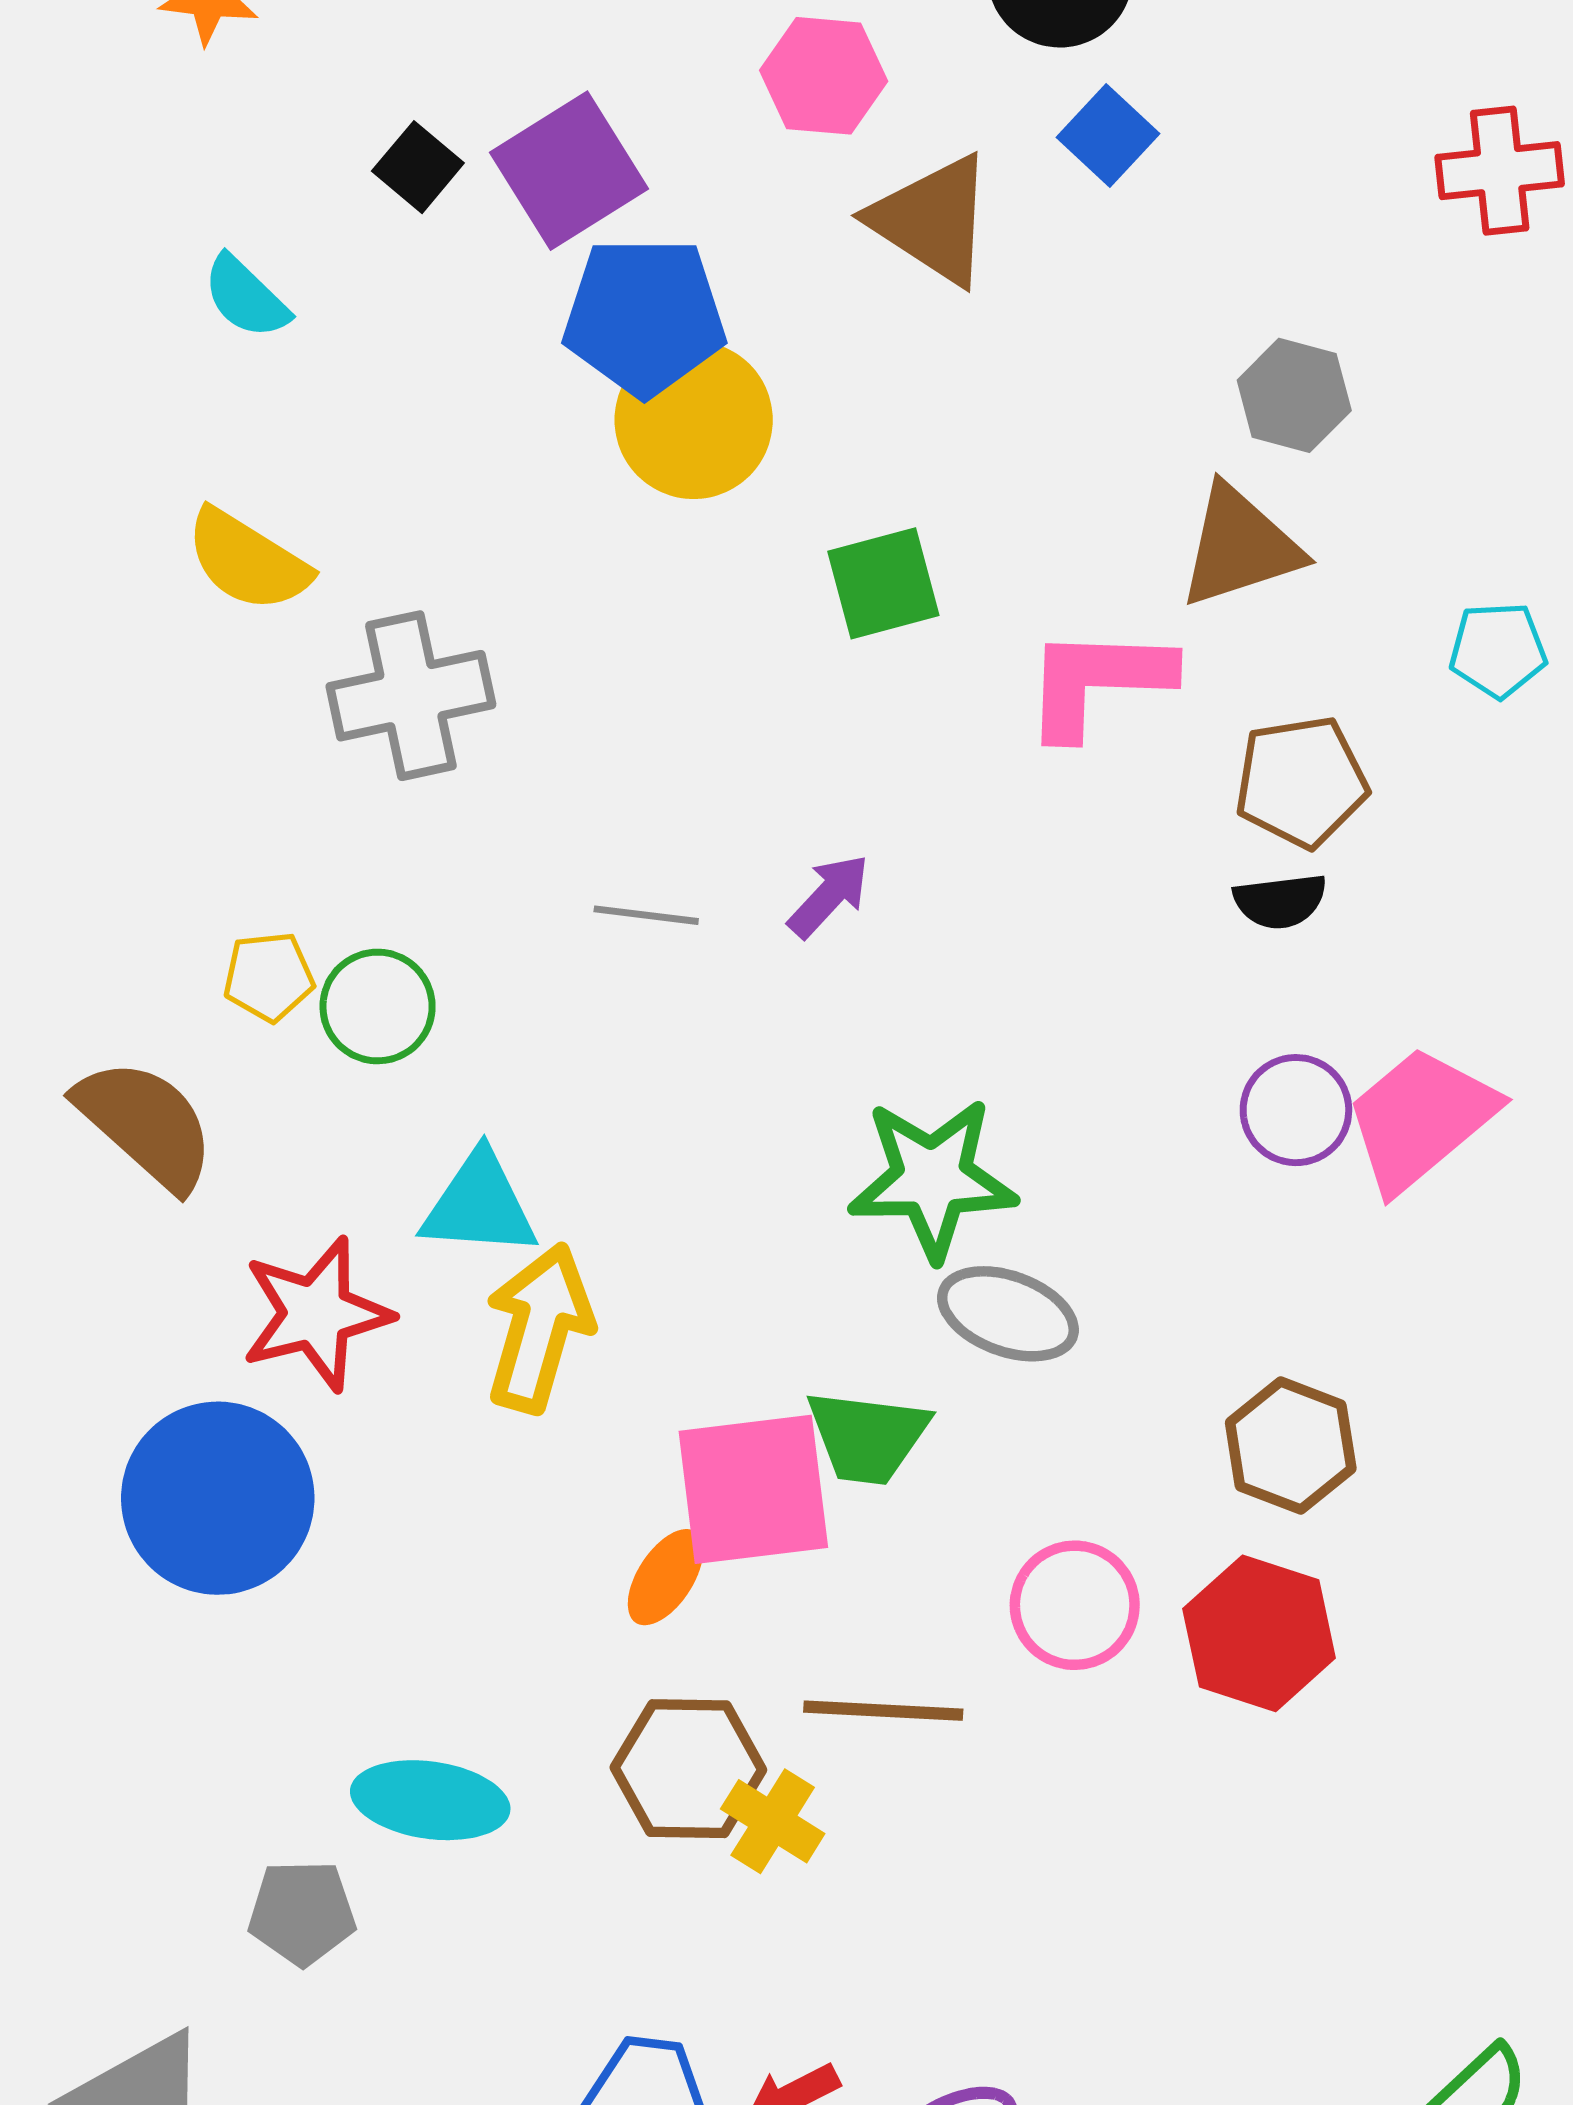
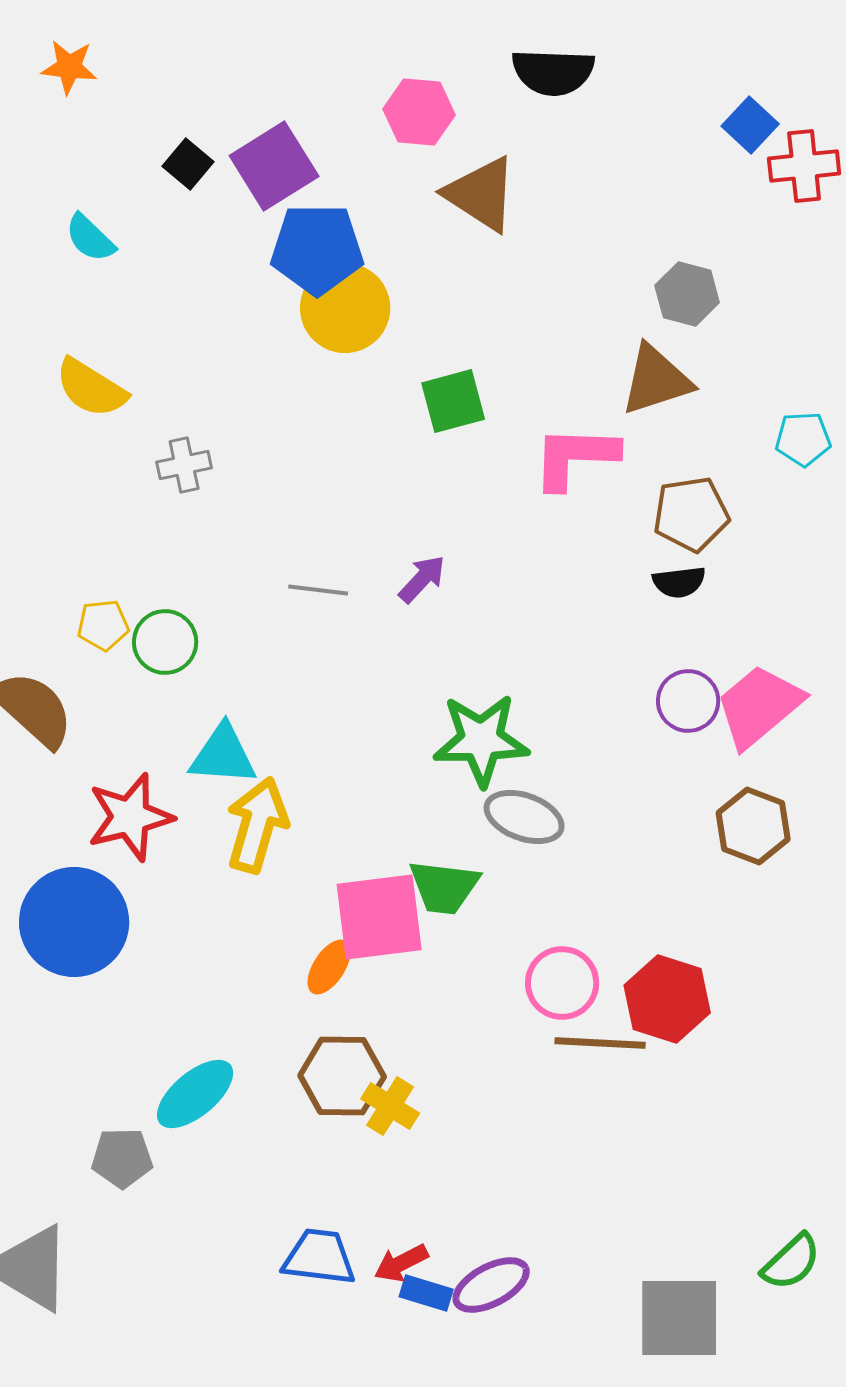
blue square: (1108, 135) -> (750, 125), moved
gray cross: (411, 696) -> (184, 465), size x0.6
brown hexagon: (1291, 1445) -> (753, 826), moved
brown line: (883, 1711) -> (600, 1043), moved
cyan ellipse: (430, 1800) -> (195, 1094), turned -48

